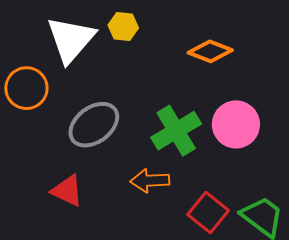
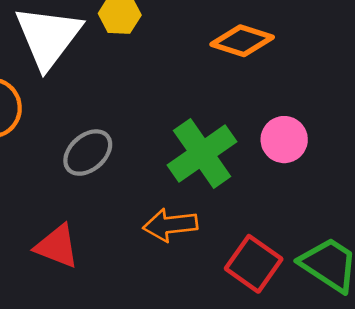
pink circle: (236, 124) -> (284, 140), size x0.7
gray ellipse: (94, 125) -> (88, 153), size x0.7

